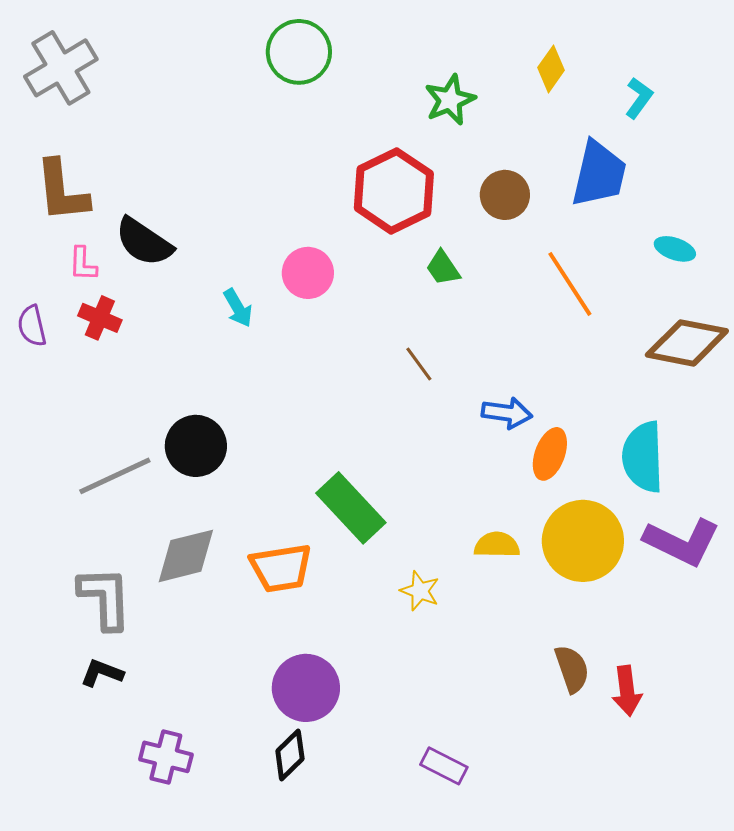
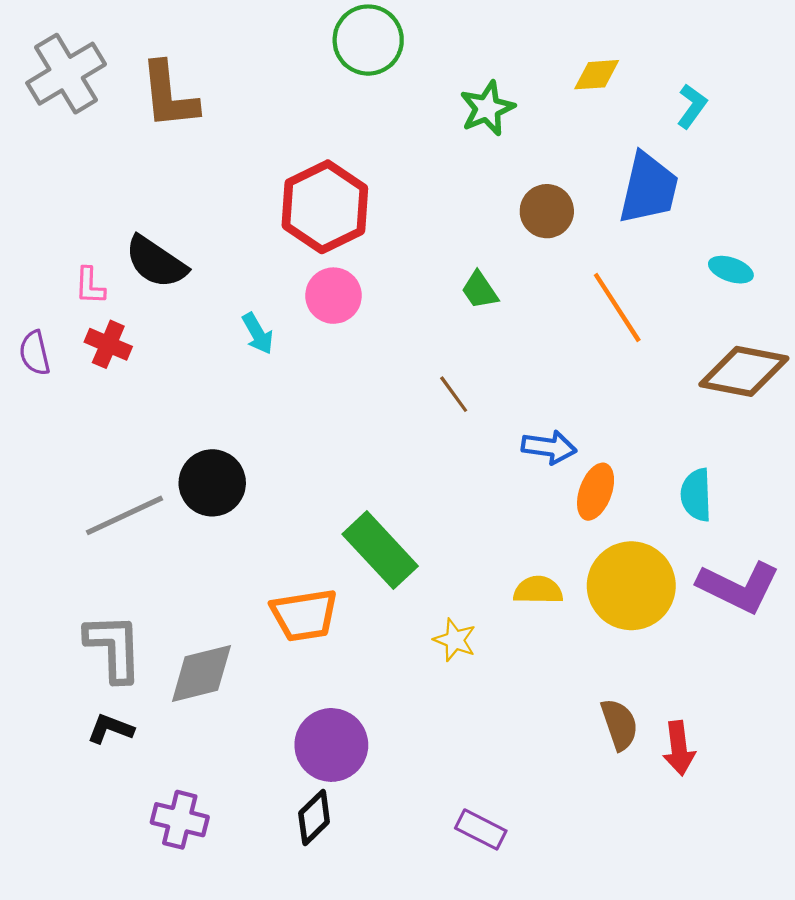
green circle: (299, 52) -> (368, 40), moved
yellow diamond: (551, 69) -> (597, 75), turned 51
brown L-shape: (62, 191) -> (169, 95), moved
red hexagon: (394, 191) -> (325, 207), moved
cyan semicircle: (643, 457) -> (696, 495), size x0.7
gray diamond: (186, 556) -> (201, 674), moved

